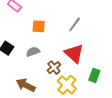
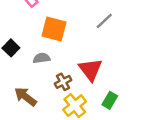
gray line: (75, 24) -> (104, 21), moved
orange square: (39, 26) -> (54, 29), size x1.5

